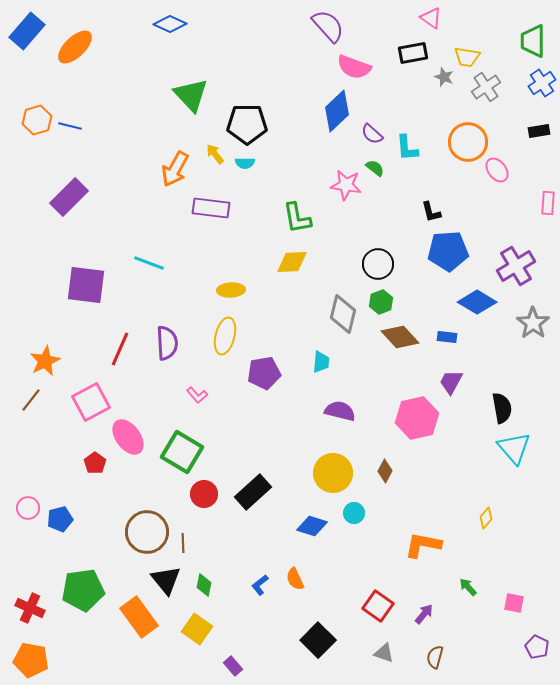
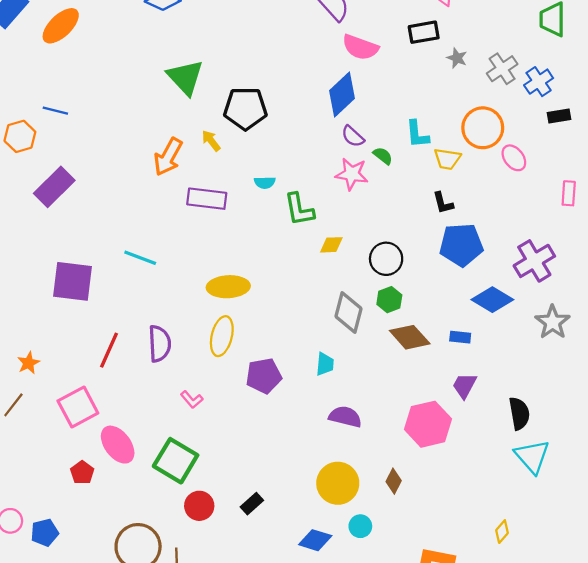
yellow trapezoid: (467, 57) -> (447, 159), moved
blue cross: (542, 83) -> (539, 82), moved
orange hexagon: (37, 120) -> (20, 136), moved
purple semicircle: (372, 134) -> (353, 136), moved
cyan semicircle: (245, 163) -> (265, 183), moved
yellow diamond: (292, 262) -> (331, 245), moved, size x0.7
yellow ellipse: (231, 290) -> (228, 287), size x1.4
orange star: (45, 361) -> (28, 363), size x0.7
black rectangle: (253, 492) -> (252, 504), size x0.6

